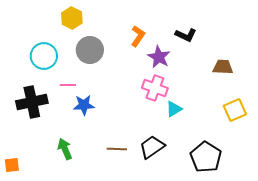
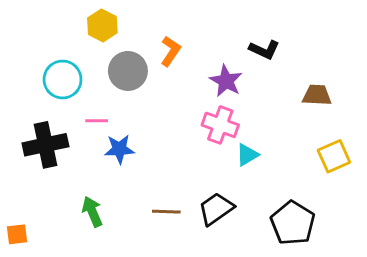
orange L-shape: (138, 36) -> (171, 51), moved

